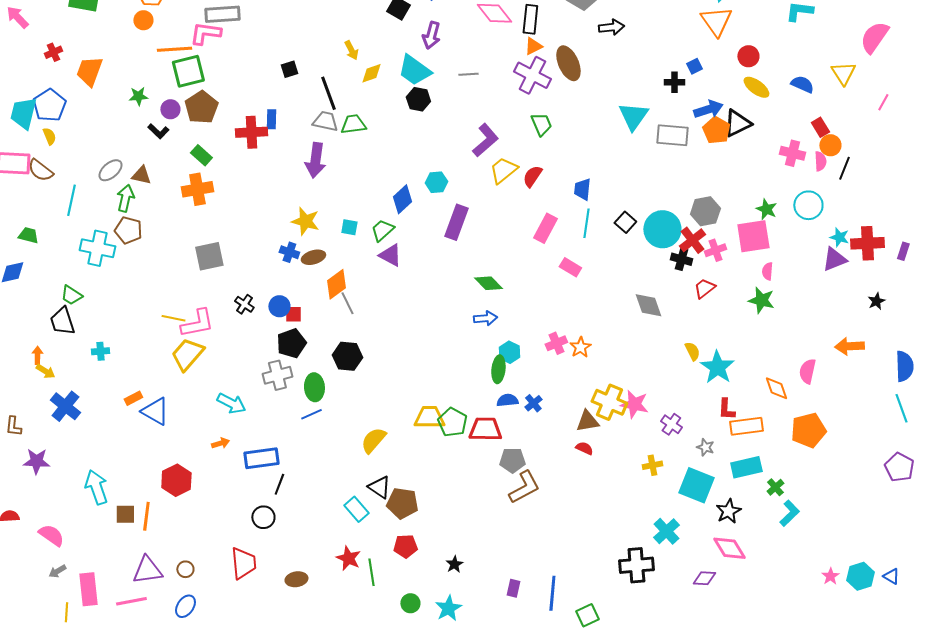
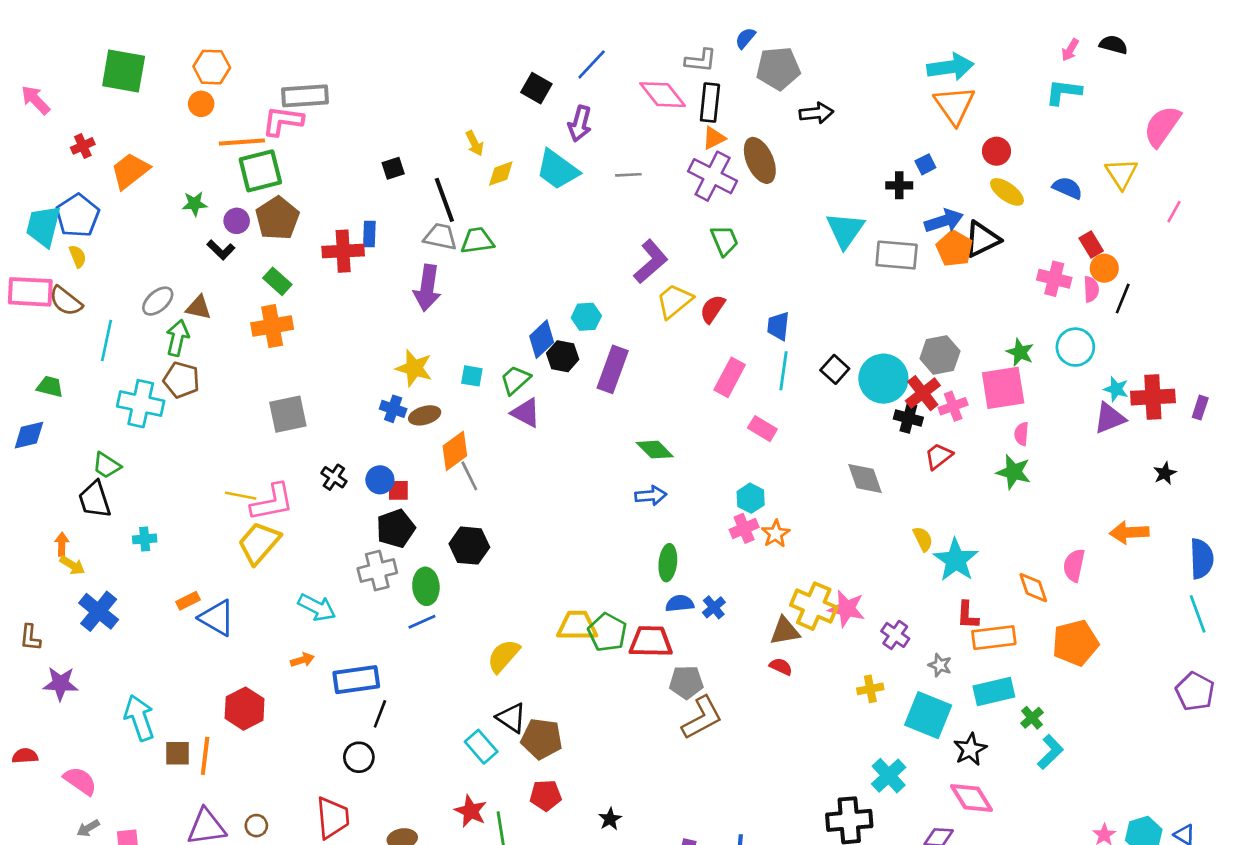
orange trapezoid: (89, 71) -> (130, 171), turned 32
black hexagon: (418, 99) -> (563, 356), moved
cyan hexagon: (509, 352) -> (751, 498), moved

